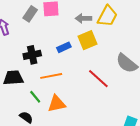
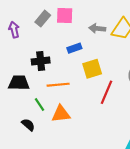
yellow square: (88, 40) -> (92, 69), moved
blue rectangle: (64, 47) -> (74, 48), moved
red line: (98, 79) -> (107, 92), turned 65

